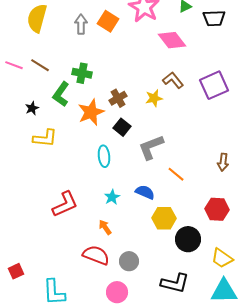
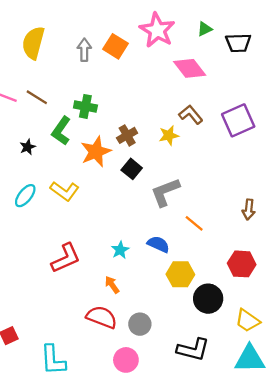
yellow L-shape: (45, 138) -> (65, 191), moved, turned 30
cyan ellipse: (104, 156) -> (25, 196), moved, turned 45

